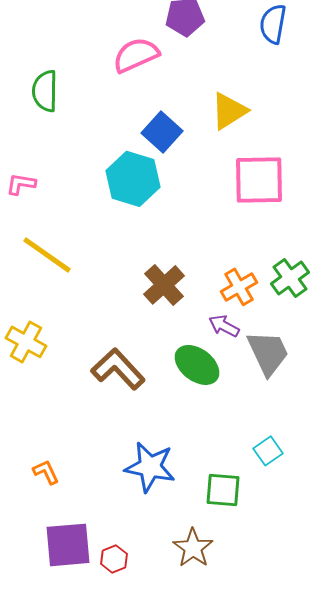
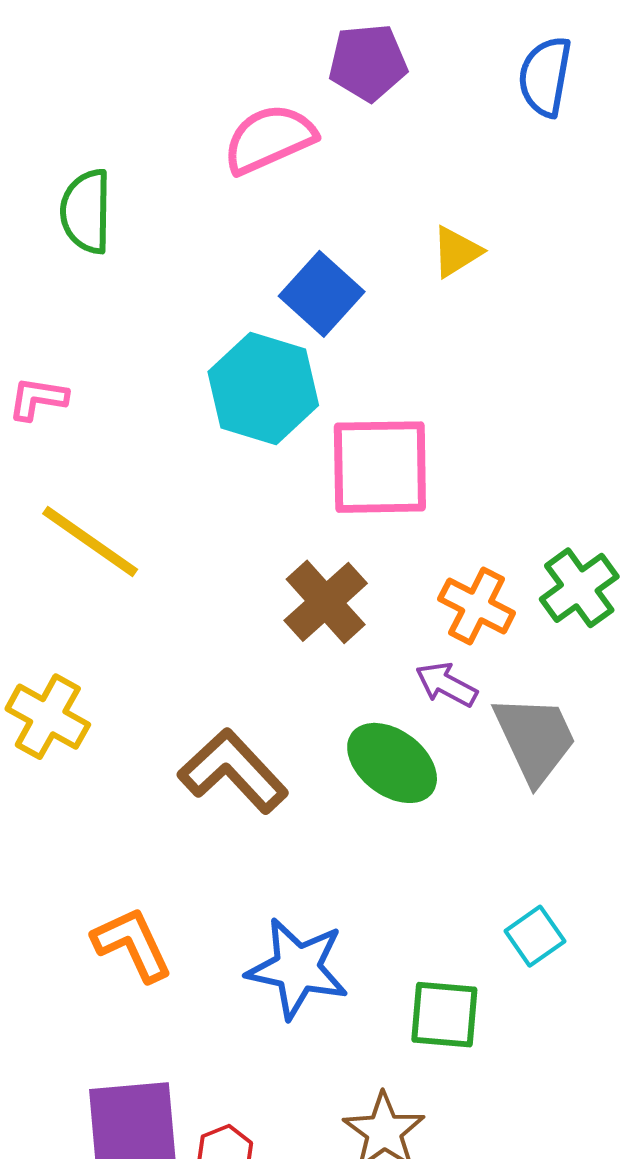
yellow triangle: (229, 111) -> (456, 252), size x0.7
pink square: (259, 180) -> (380, 467), moved
orange cross: (239, 287) -> (477, 606), turned -33
orange L-shape: (46, 472) -> (132, 944), moved, size x1.5

